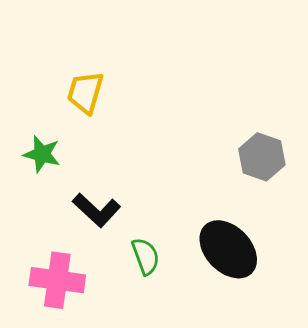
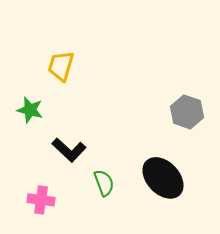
pink cross: (57, 280) -> (41, 200), size x0.7

